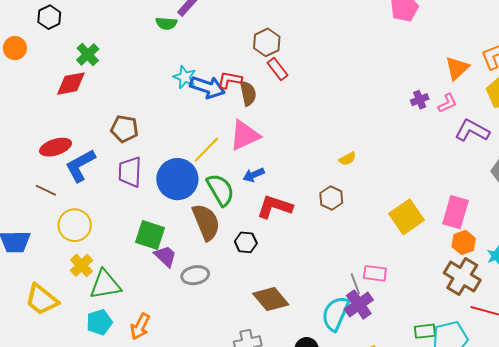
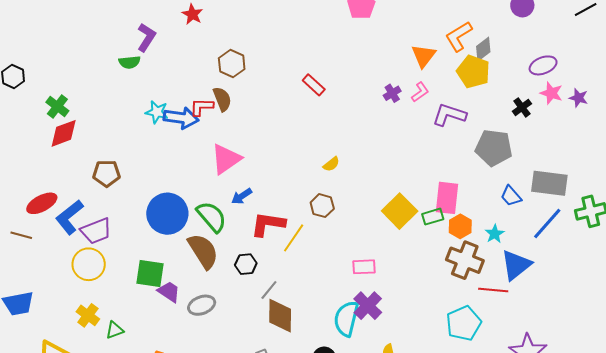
red rectangle: (277, 69) -> (314, 85), moved
red diamond: (71, 84) -> (64, 133), moved
brown semicircle: (248, 93) -> (222, 99), moved
yellow line: (206, 150) -> (294, 238), moved
purple trapezoid: (130, 172) -> (96, 231), moved, turned -104
brown line: (46, 190) -> (21, 235), moved
yellow circle: (75, 225) -> (89, 264), moved
pink rectangle: (375, 273) -> (364, 267), moved
gray line: (355, 284) -> (269, 290), moved, turned 70
green triangle: (105, 285) -> (115, 330), size x0.6
brown diamond: (271, 299) -> (280, 316), turned 51
green rectangle: (425, 331) -> (433, 217), moved

